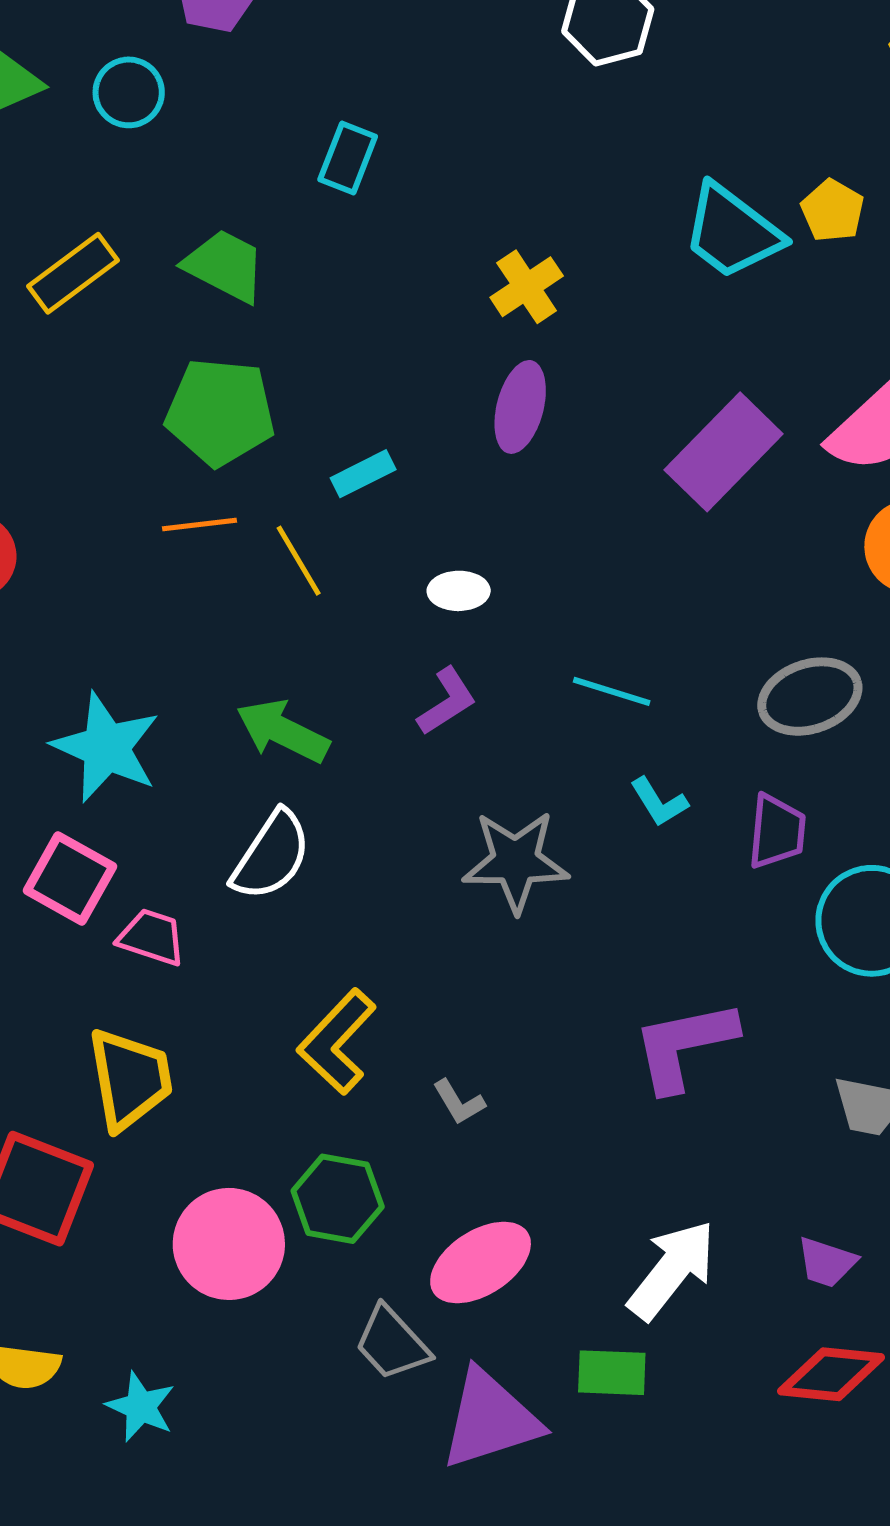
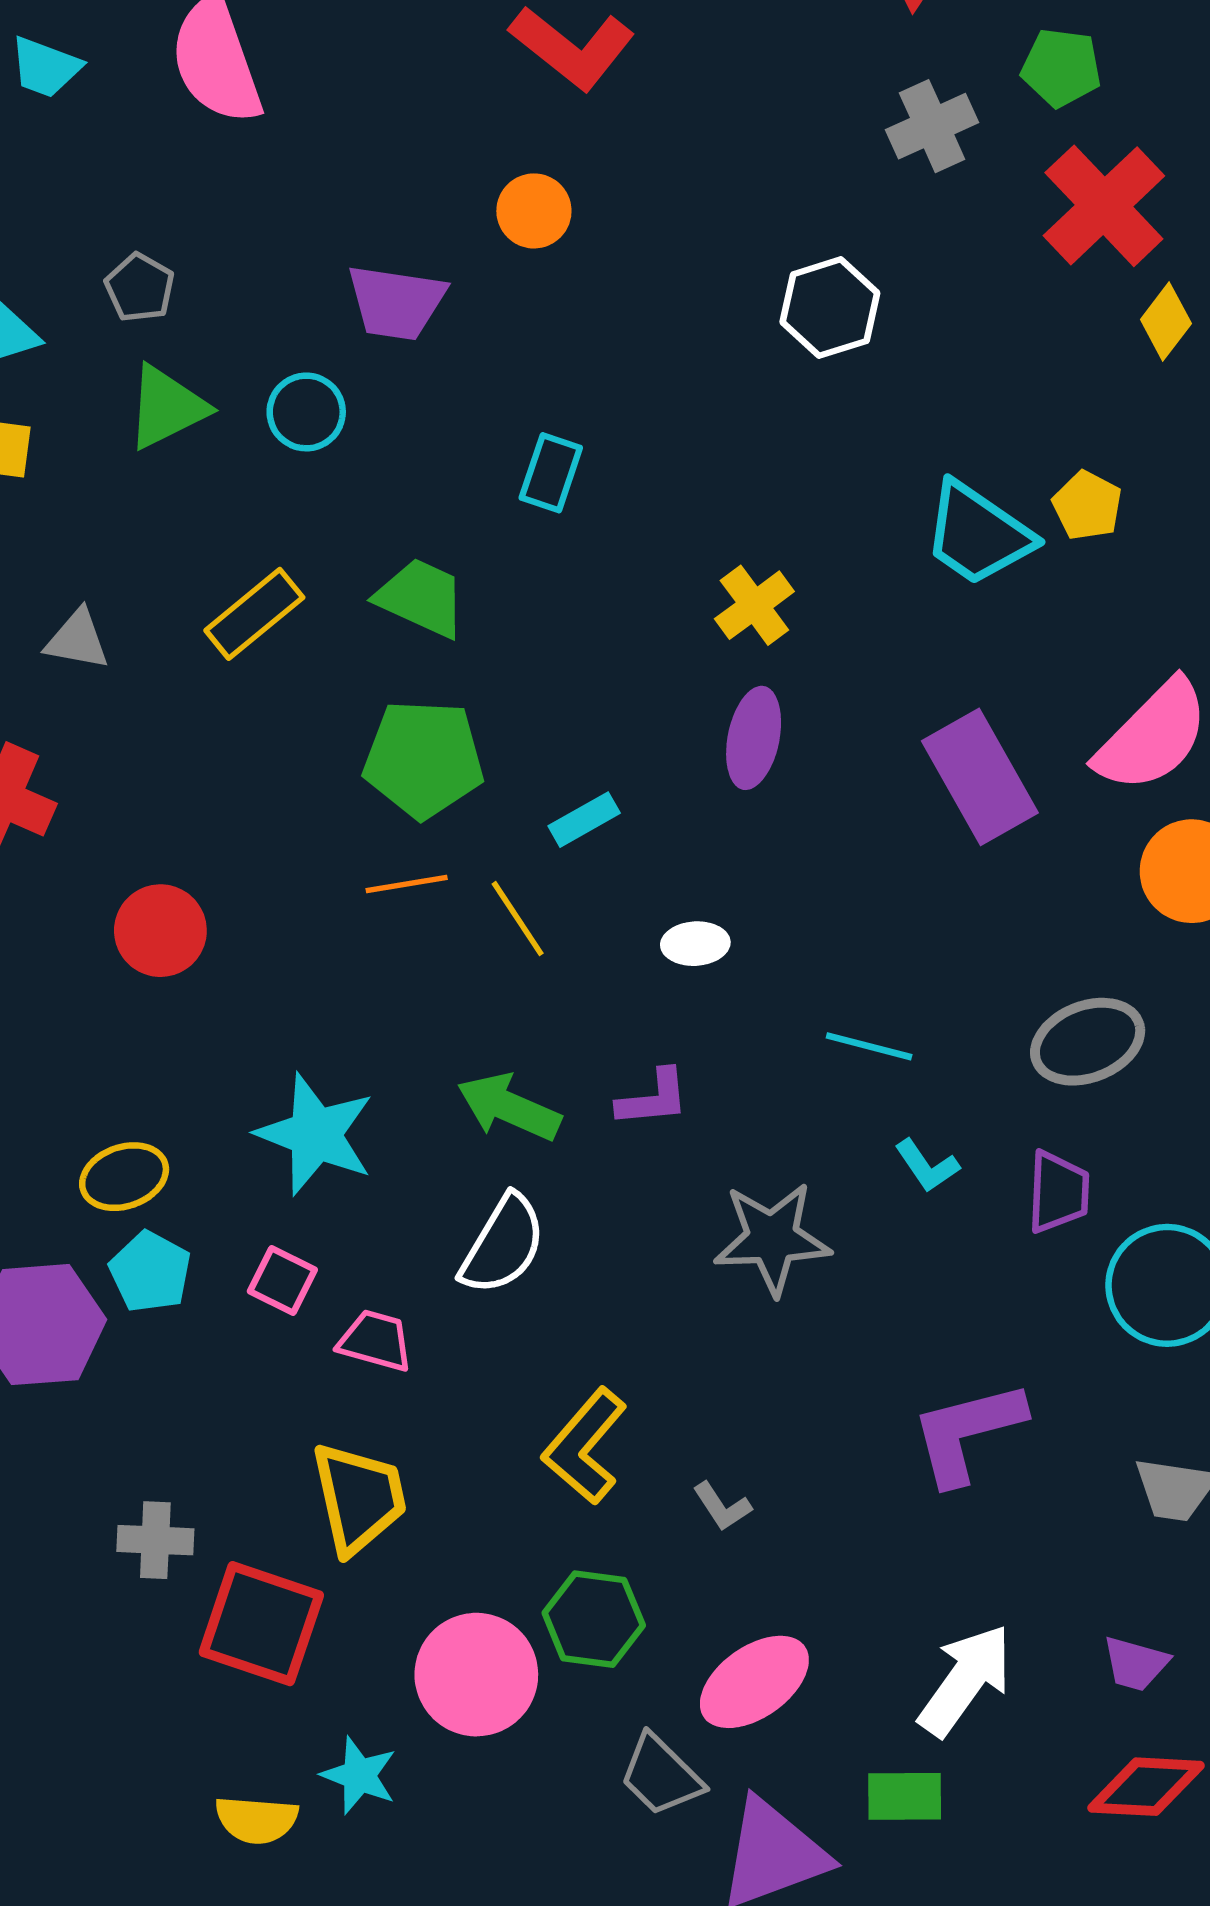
purple rectangle: (724, 452) -> (980, 777), turned -71
purple L-shape: (447, 701) -> (653, 1098), moved, turned 30
pink square: (70, 879) -> (282, 1280), size x0.7
cyan star: (141, 1407) -> (359, 1775), moved

